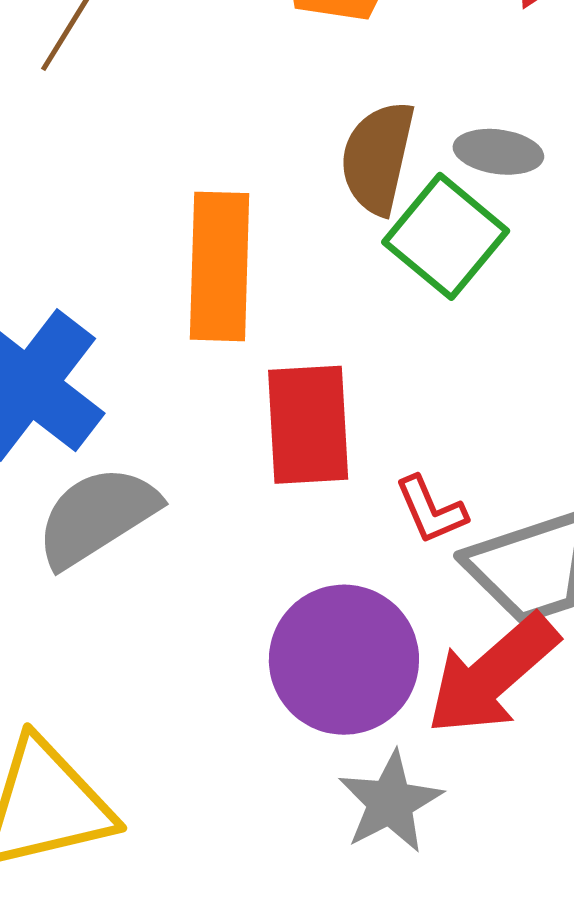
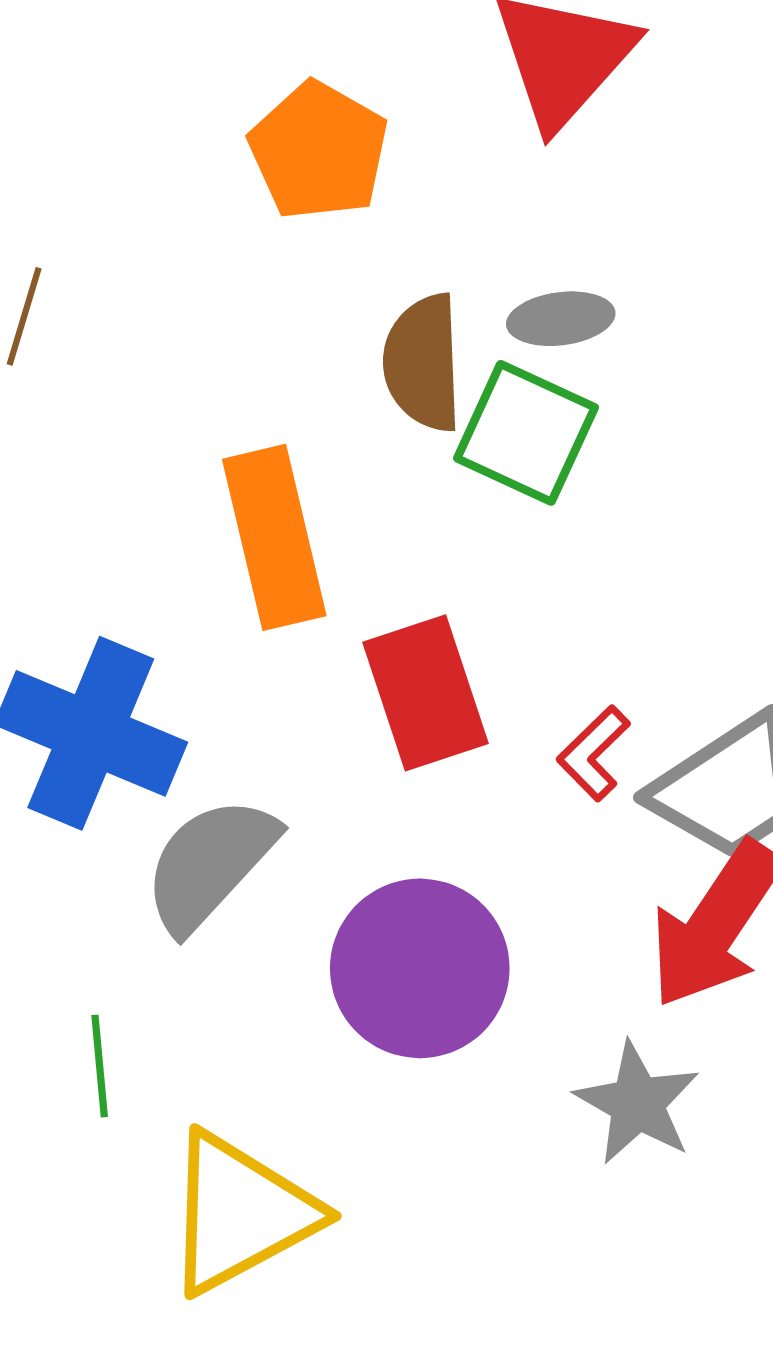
red L-shape: (431, 510) -> (594, 753), turned 84
purple circle: (344, 660) -> (420, 968), moved

